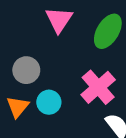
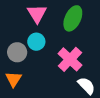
cyan circle: (49, 102) -> (36, 42), moved

